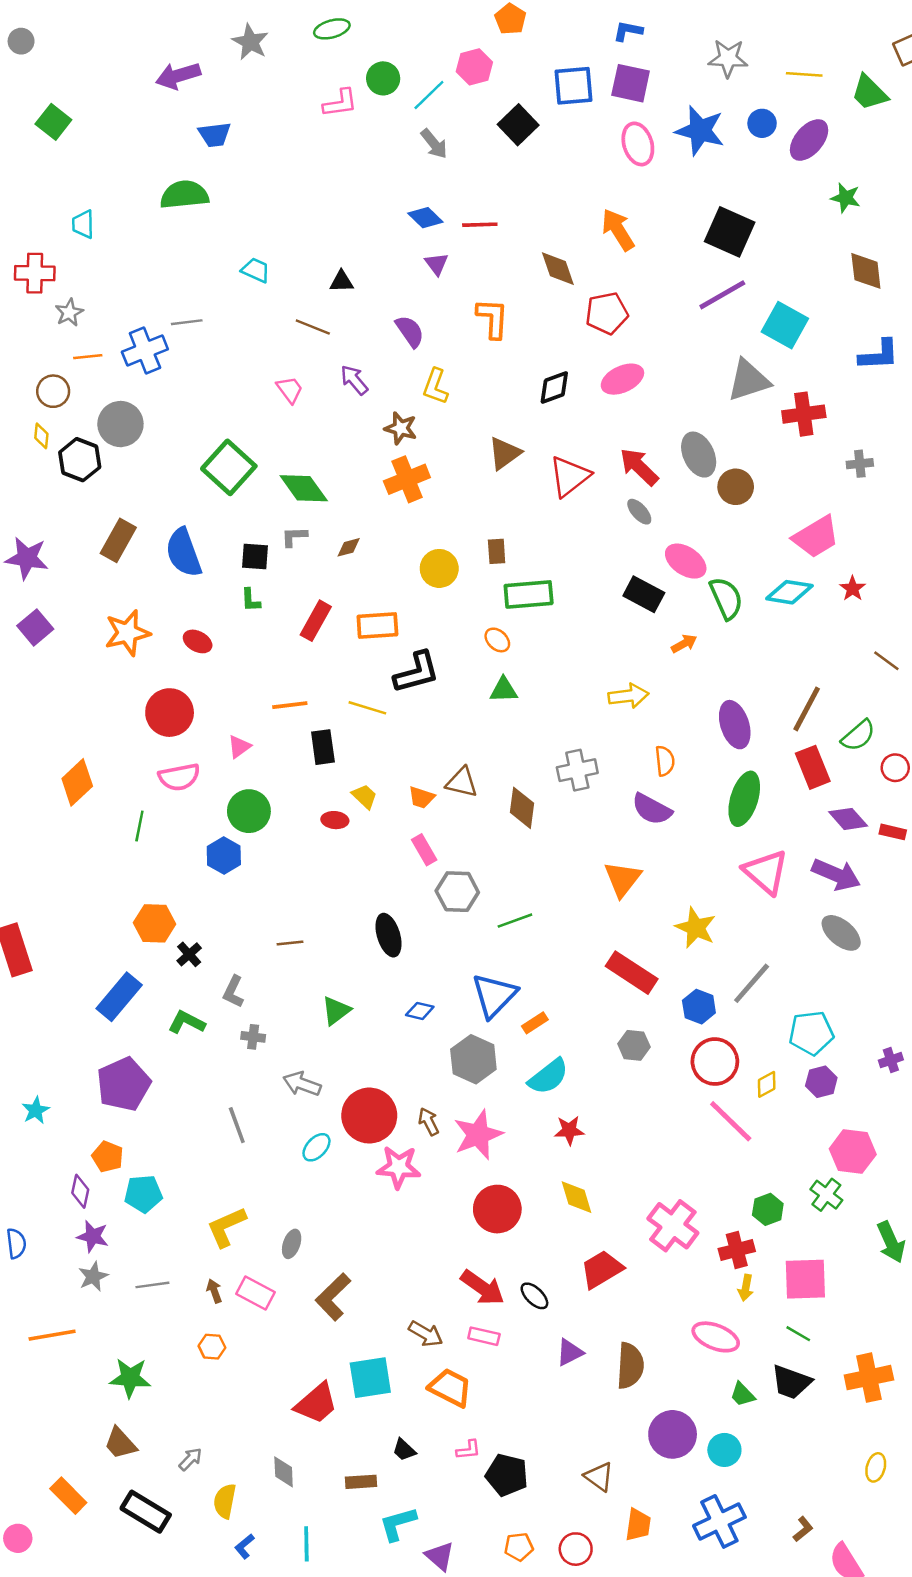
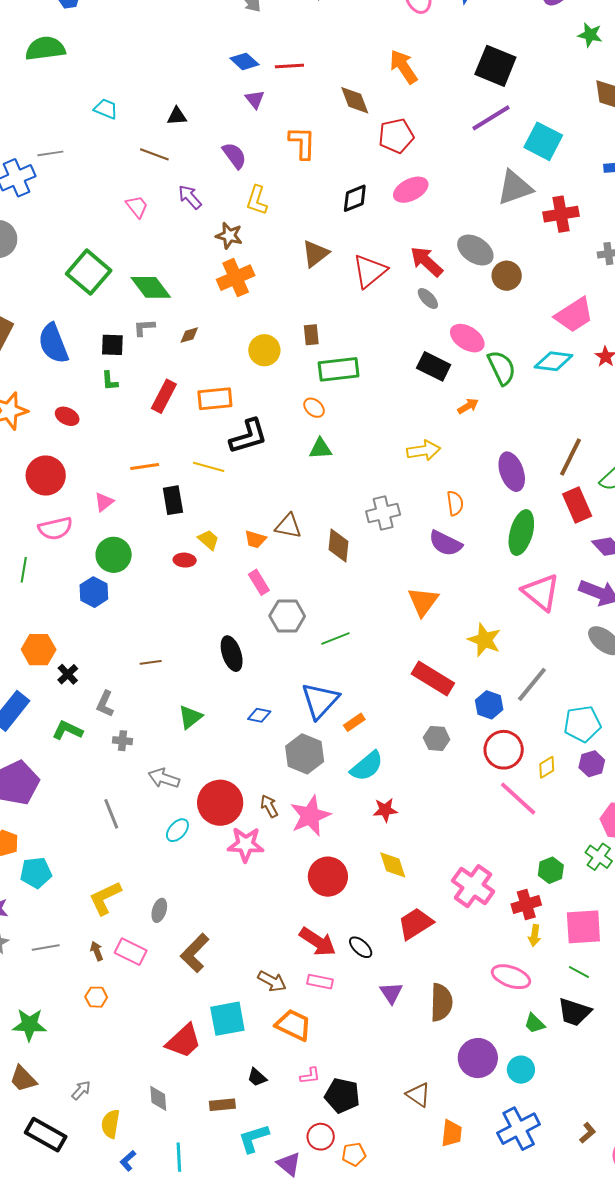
gray ellipse: (699, 455) -> (475, 250), turned -30
purple triangle: (570, 1352) -> (391, 993), turned -35
red circle: (576, 1549) -> (321, 1137), moved

